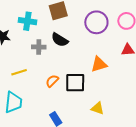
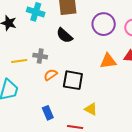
gray cross: (39, 47) -> (40, 56), moved
orange triangle: (99, 64) -> (108, 61), moved

